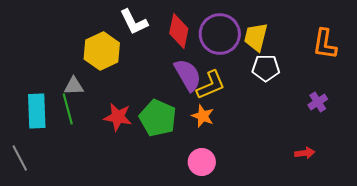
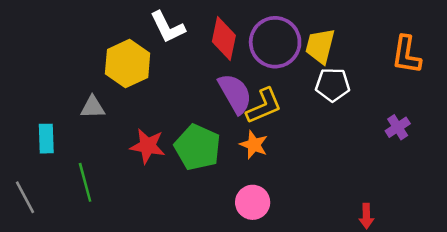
green line: (68, 109) -> (85, 182), moved
cyan rectangle: (37, 111) -> (46, 139), size x0.7
red arrow: (305, 153) -> (366, 216), moved, turned 96

